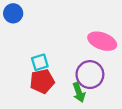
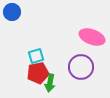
green arrow: (79, 92) -> (50, 83), moved, turned 30

